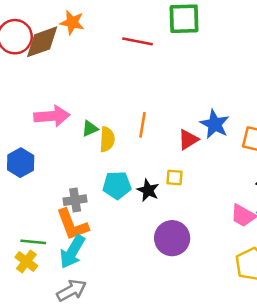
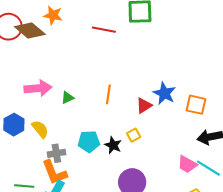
brown diamond: (42, 42) -> (30, 31), turned 60
yellow semicircle: (107, 139) -> (40, 129), moved, turned -42
yellow square: (175, 178) -> (134, 135), turned -32

